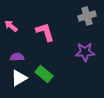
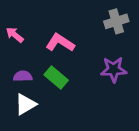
pink L-shape: (45, 32) -> (60, 43), turned -40
green rectangle: (44, 74) -> (56, 78), moved

